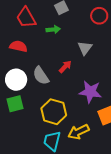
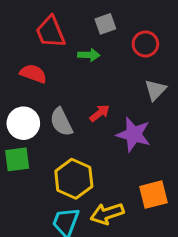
red circle: (99, 16) -> (145, 44), moved
gray triangle: (85, 48) -> (155, 90), moved
purple star: (90, 92) -> (134, 134), moved

